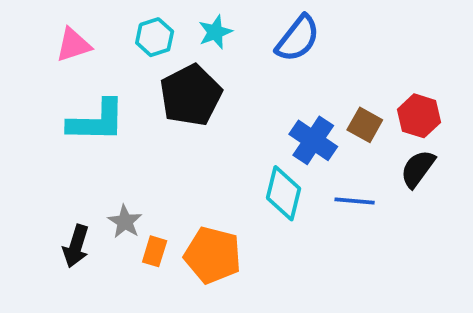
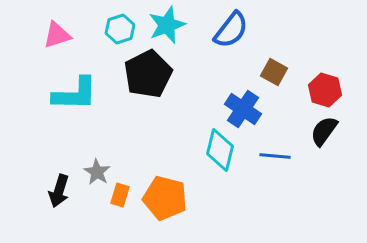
cyan star: (215, 32) -> (167, 25), size x1.4
brown square: (365, 125) -> (274, 72), moved

